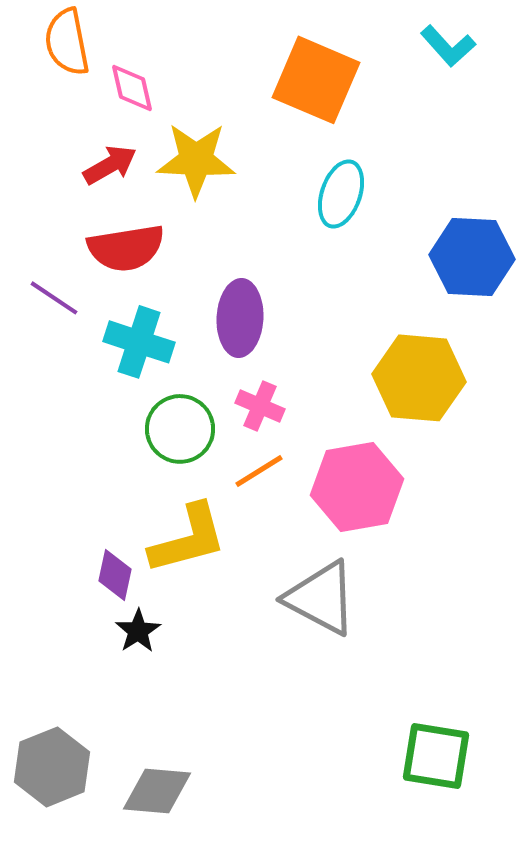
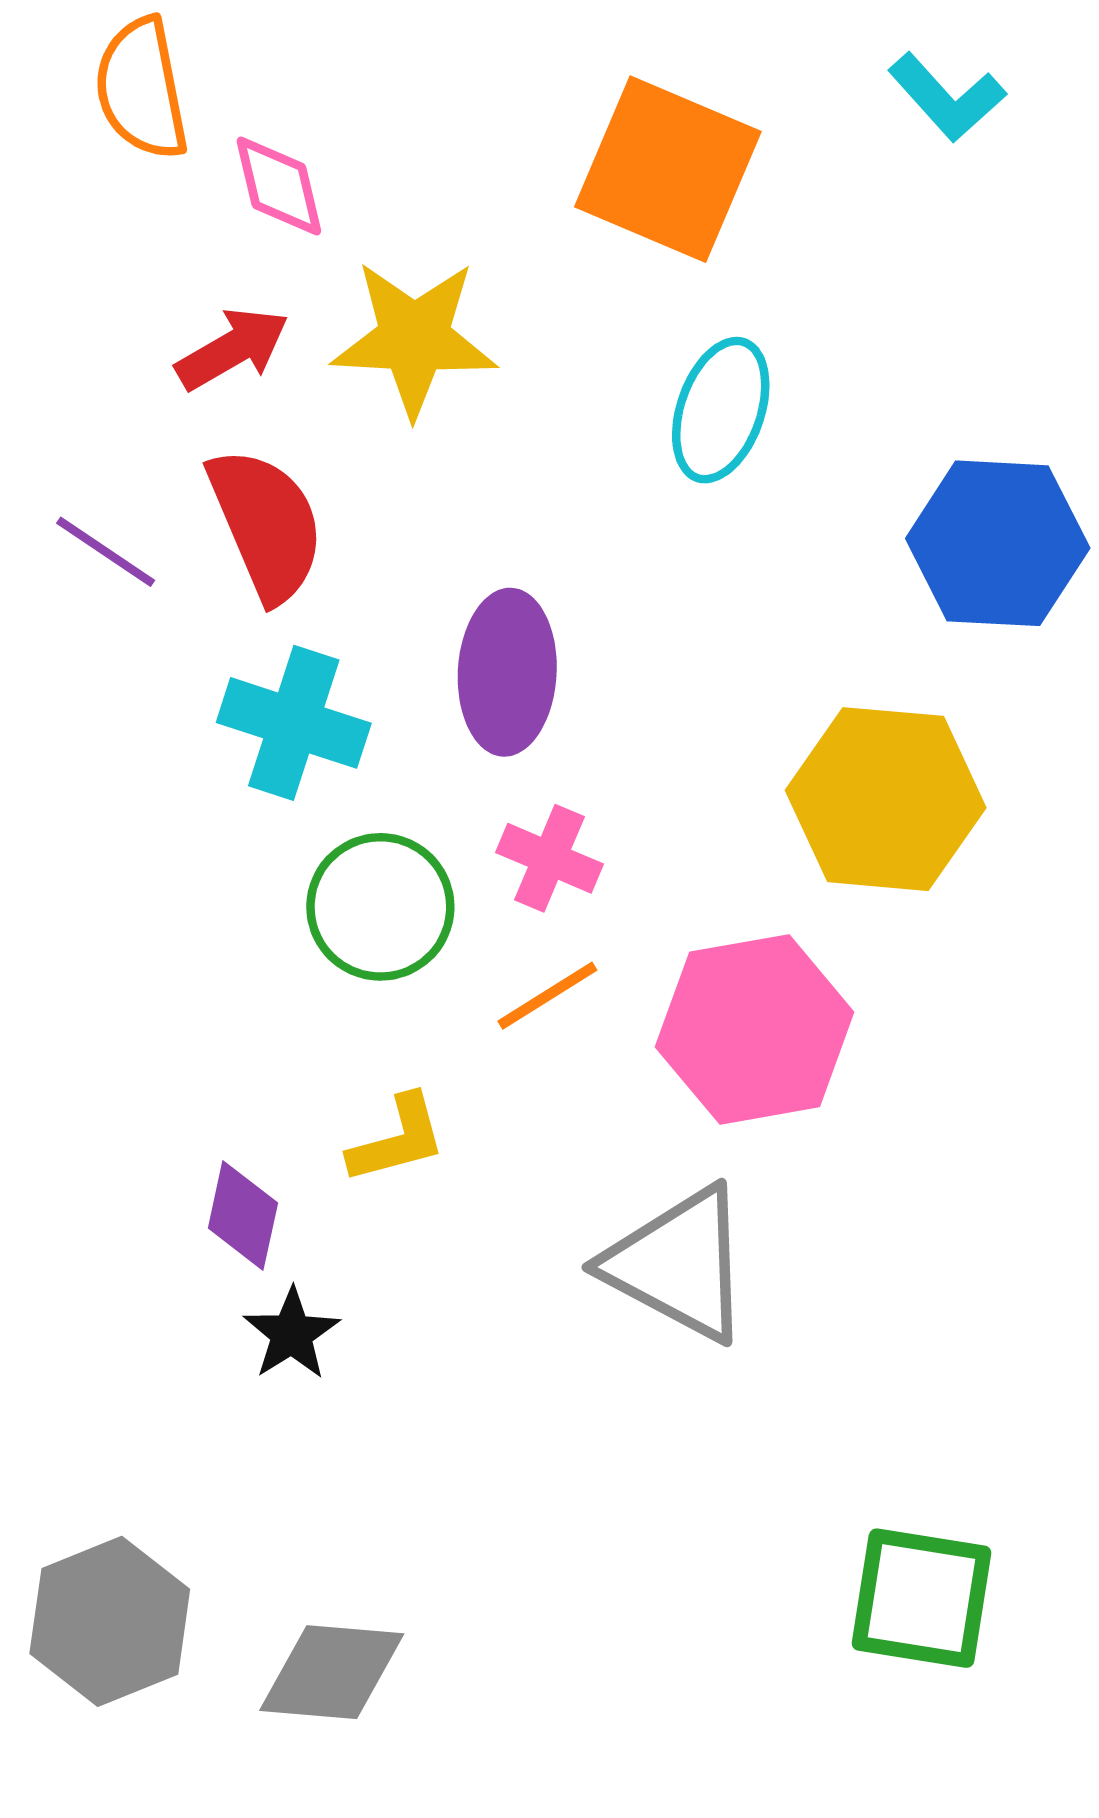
red semicircle: (126, 248) -> (266, 524), turned -104
purple line: (54, 298) -> (106, 552), moved
yellow L-shape: (188, 539) -> (397, 1139), size x0.6

